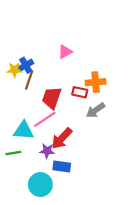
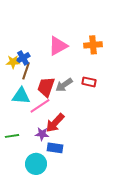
pink triangle: (65, 52) -> (58, 46), size x1.5
orange cross: (96, 82) -> (93, 45), moved
red rectangle: (80, 92) -> (89, 82), moved
gray arrow: (96, 110) -> (64, 85), moved
cyan triangle: (23, 131) -> (21, 96), moved

